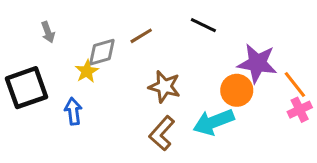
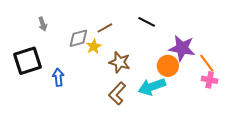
yellow star: (87, 71) -> (94, 46), moved
pink cross: (300, 110) -> (210, 80), turned 35

